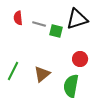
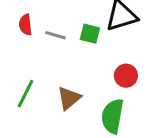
red semicircle: (18, 18) -> (25, 25), moved
gray line: (39, 24) -> (55, 35), moved

